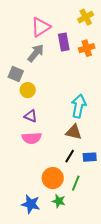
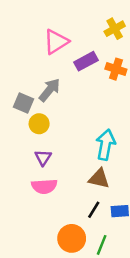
purple rectangle: (64, 42) -> (86, 61), turned 72
orange cross: (87, 48) -> (116, 69), turned 35
gray arrow: (36, 53) -> (50, 90), moved
purple triangle: (31, 116) -> (43, 158), turned 40

